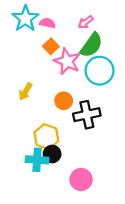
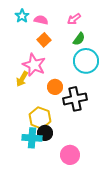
cyan star: (25, 19) -> (22, 16), size x0.6
green semicircle: (91, 45) -> (79, 39), size x0.6
pink star: (67, 61) -> (34, 65), moved

